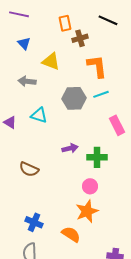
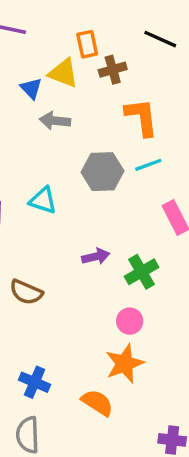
blue triangle: (24, 43) -> (31, 88), moved
yellow triangle: (51, 61) -> (63, 73), moved
gray arrow: (27, 81) -> (55, 121), moved
green cross: (97, 157) -> (142, 272), turned -30

